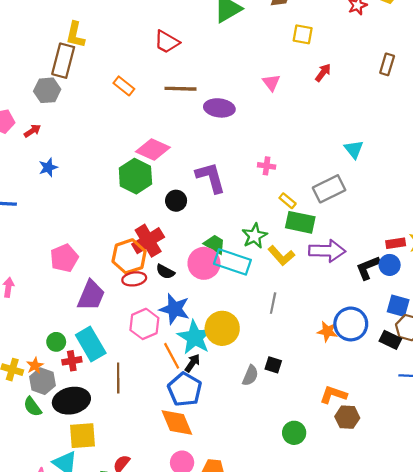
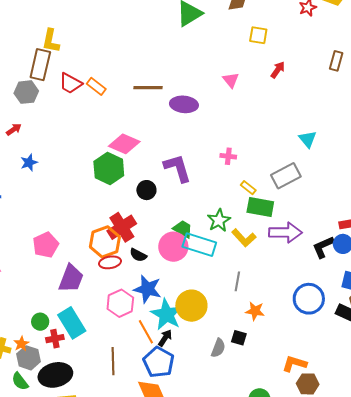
red trapezoid: (167, 42) -> (70, 83), moved
orange star: (327, 331) -> (255, 311), moved
brown line: (118, 378) -> (113, 361), moved

